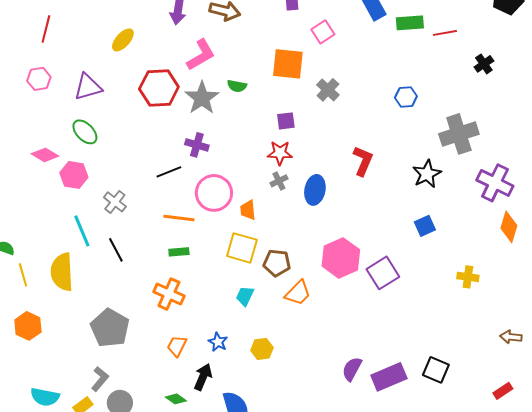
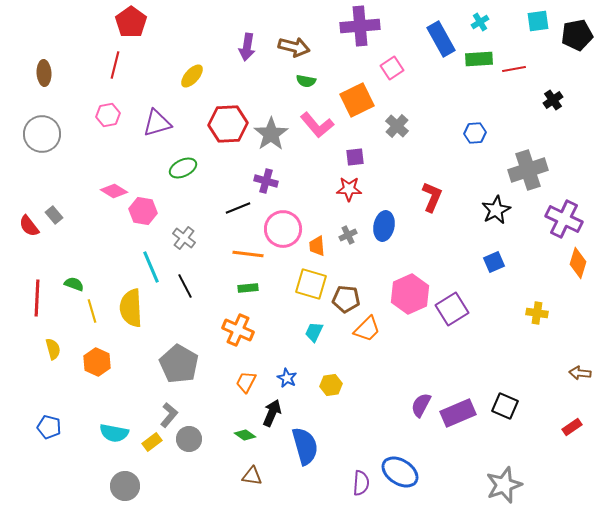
pink L-shape: (201, 55) -> (317, 125), moved, turned 80
orange square: (288, 64) -> (357, 100), turned -32
green semicircle: (237, 86) -> (306, 81), moved
green ellipse: (85, 132) -> (183, 168), moved, turned -72
gray cross: (279, 181) -> (348, 235), moved

